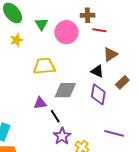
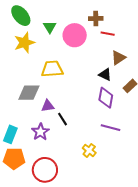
yellow star: (16, 40) -> (24, 43), size x1.5
gray diamond: (65, 90) -> (29, 93), moved
purple line: (114, 133) -> (110, 128), moved
purple star: (62, 136) -> (40, 132), moved

